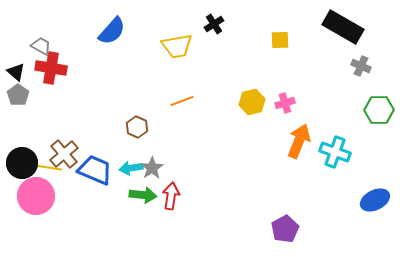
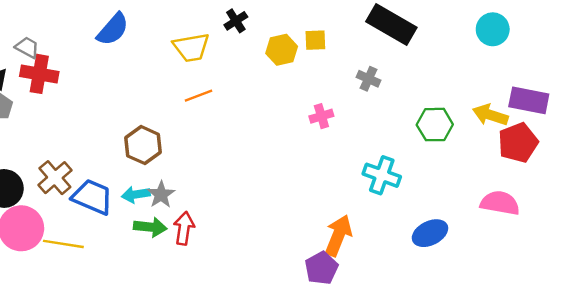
gray cross: (361, 66) -> (368, 79), moved
orange line: (182, 101) -> (198, 96), moved
yellow hexagon: (252, 102) -> (282, 50), moved
brown hexagon: (137, 127) -> (143, 145), size x1.4
orange arrow: (299, 141) -> (338, 236), moved
yellow line: (45, 167) -> (63, 244), moved

